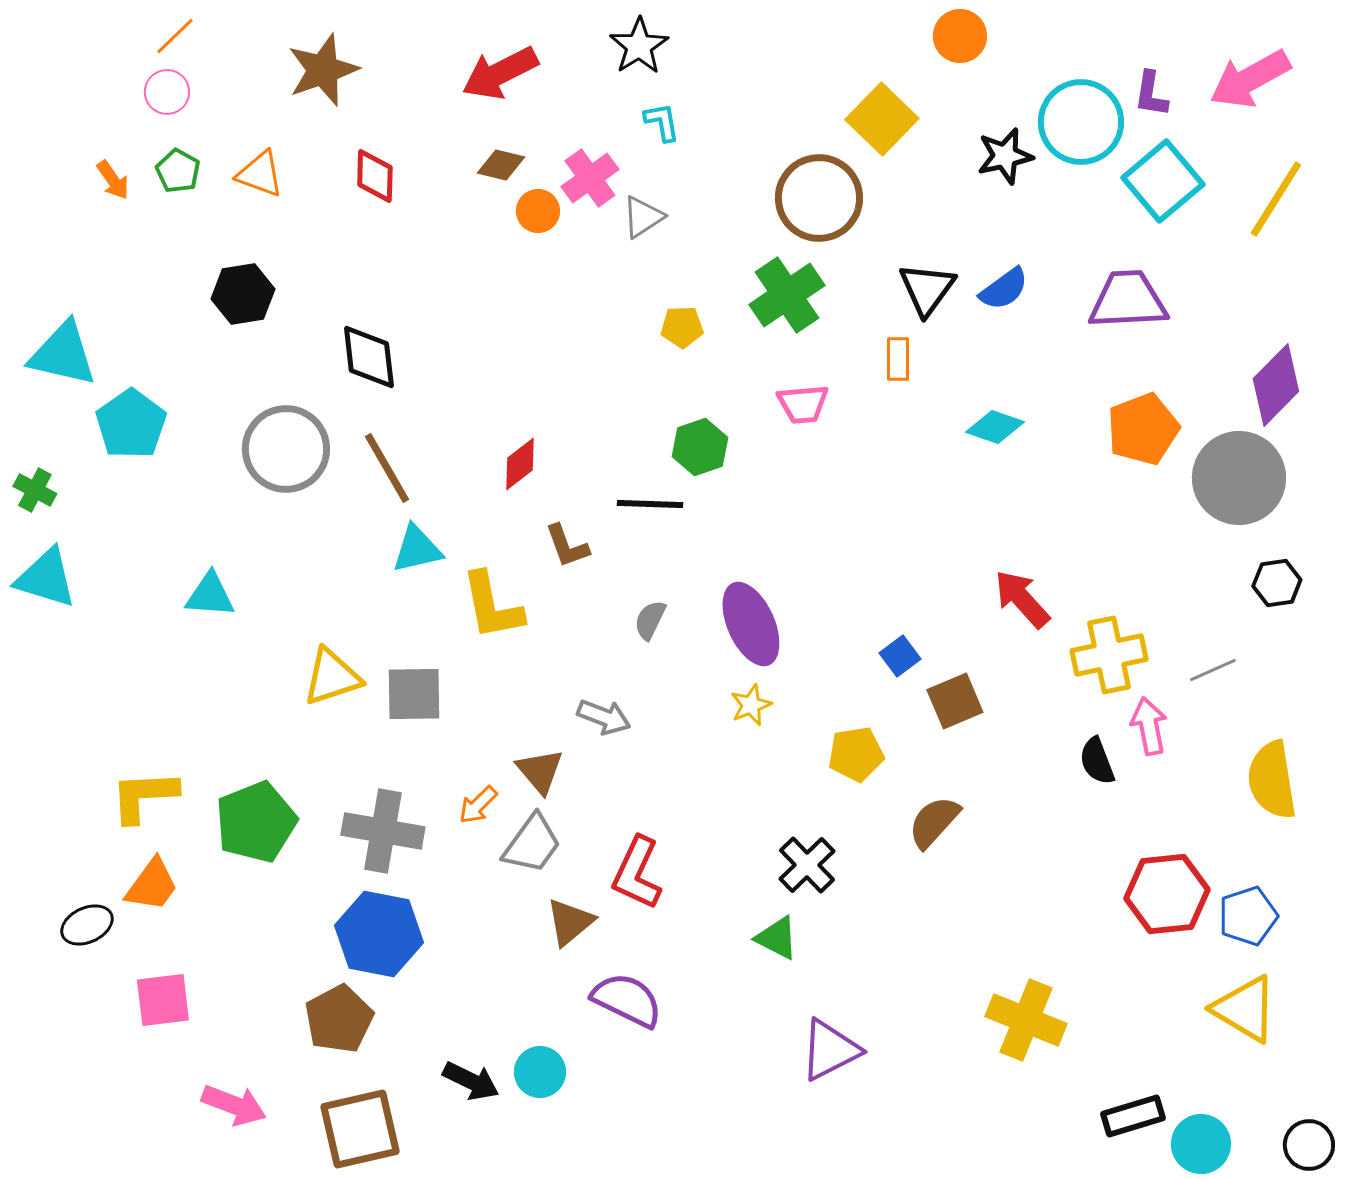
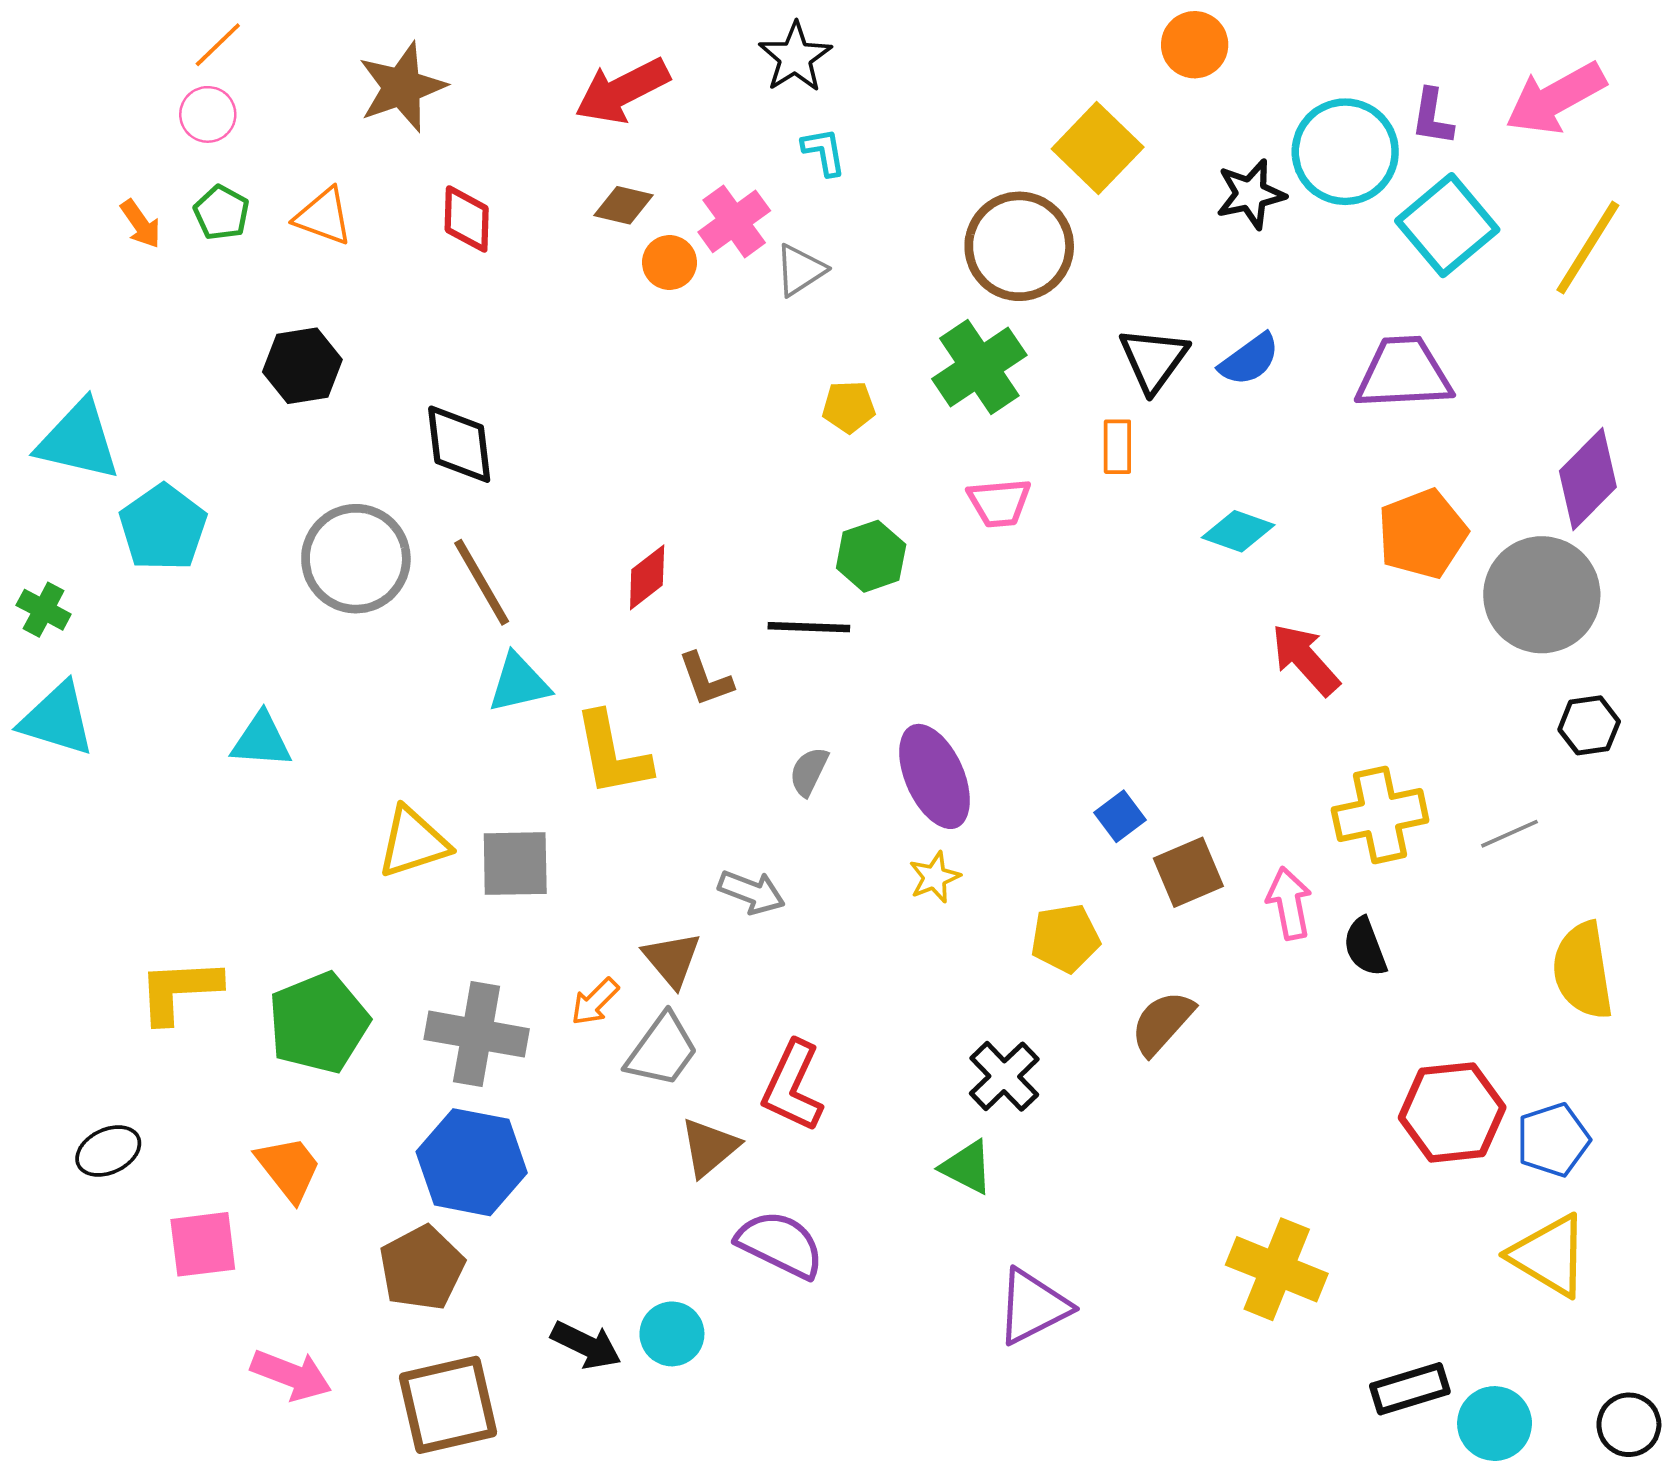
red arrow: (1022, 599) -> (1305, 659), moved
pink arrow: (1149, 726) -> (1289, 903), moved
orange trapezoid: (152, 885) -> (289, 1168), moved, turned -74

